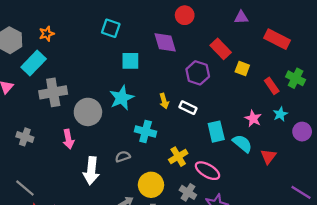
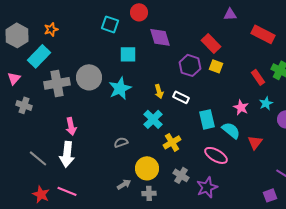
red circle: (185, 15) -> (139, 12), moved
yellow square: (242, 68) -> (216, 66), moved
gray circle: (88, 112) -> (89, 77), moved
cyan cross: (146, 132) -> (153, 119), moved, turned 30
gray cross: (25, 137) -> (24, 105), moved
white arrow: (91, 171) -> (67, 154), moved
pink ellipse: (208, 171) -> (216, 155), moved
gray line: (25, 188) -> (38, 158), moved

